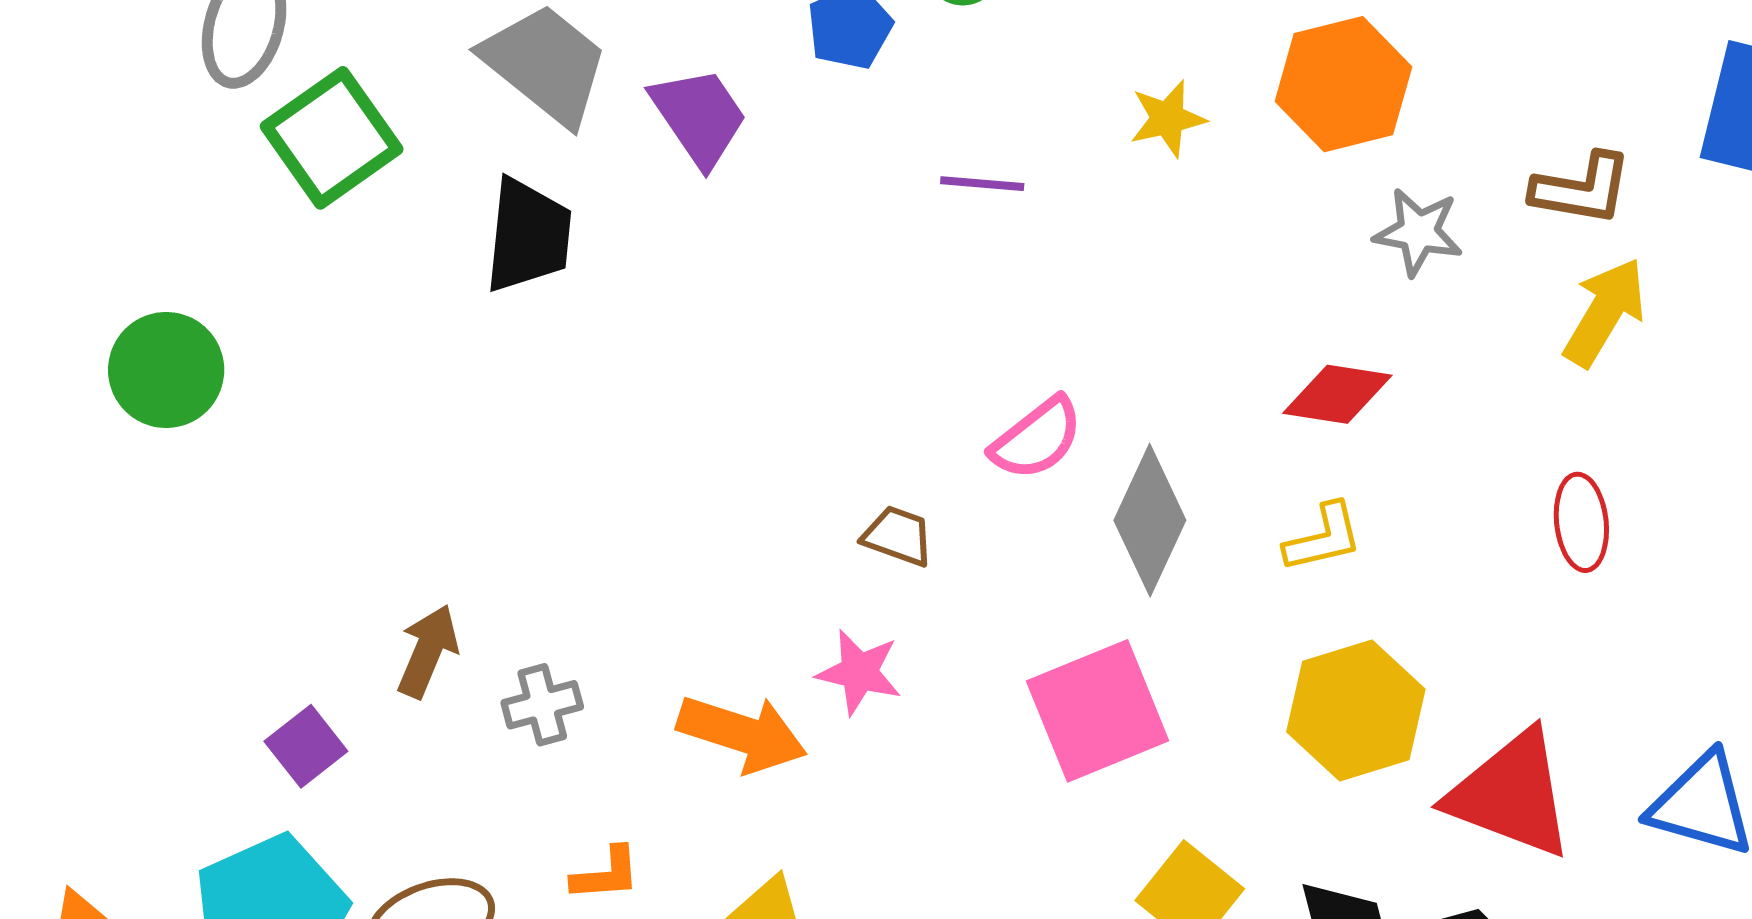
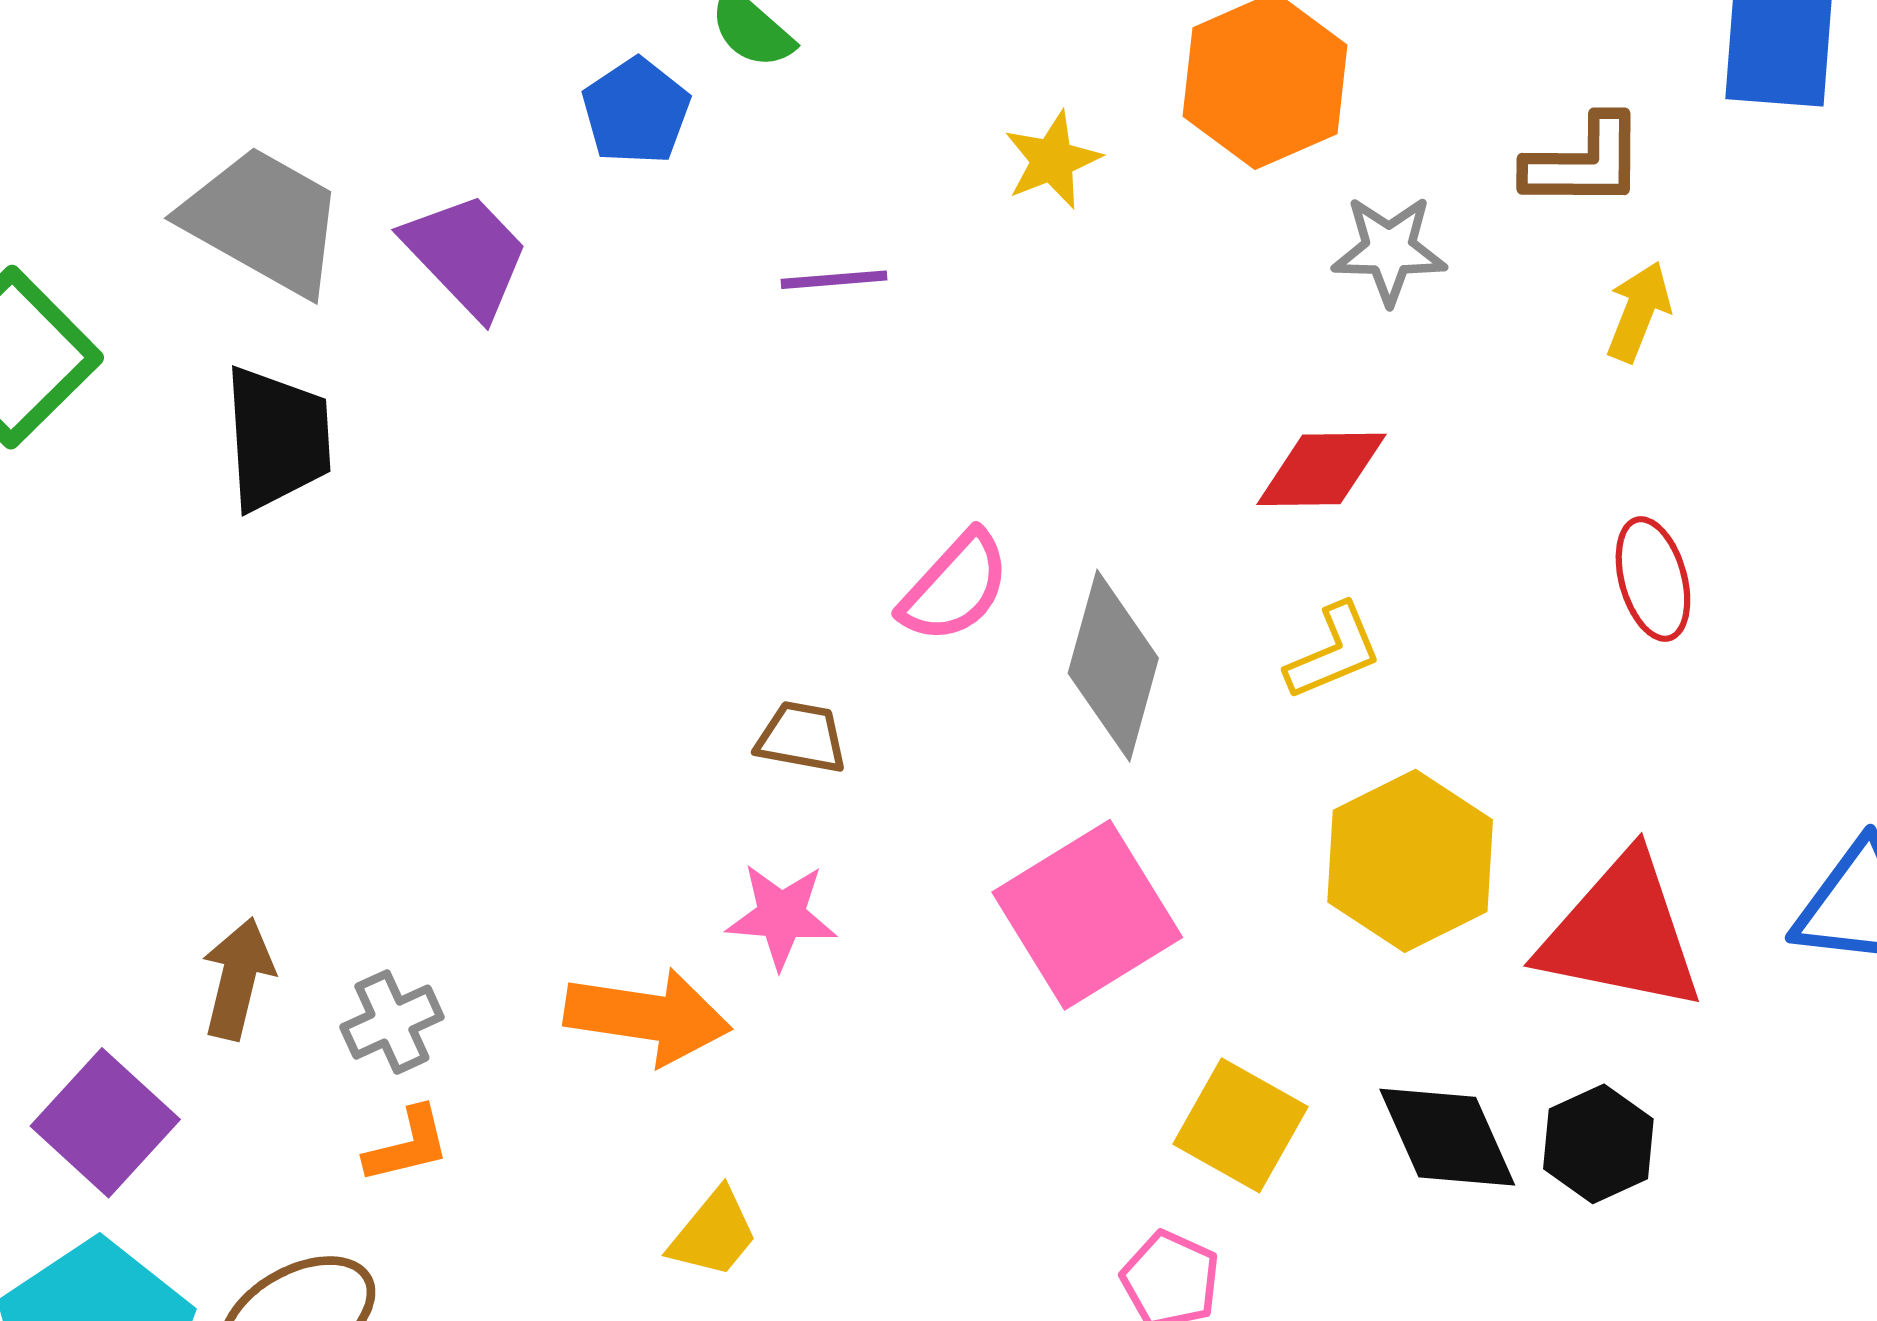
yellow arrow: (1605, 312) -> (1639, 312), size x0.7
purple square: (306, 746) -> (105, 1123), size x1.4
orange L-shape: (606, 874) -> (407, 1145), moved

